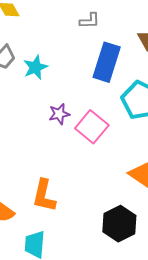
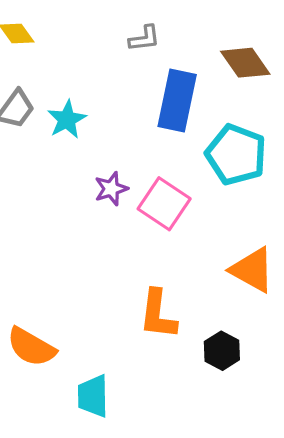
orange L-shape: (44, 196) -> (158, 314), moved
black hexagon: (119, 224) -> (222, 351), size x0.7

